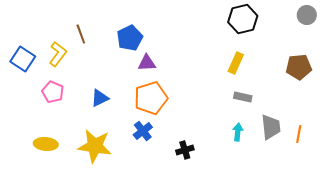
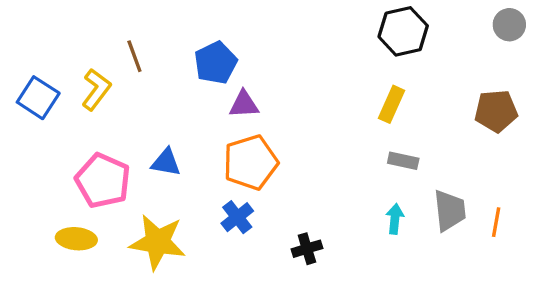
pink pentagon: (53, 92) -> (103, 181), moved, size x1.5
blue triangle: (100, 98) -> (166, 162), turned 36

